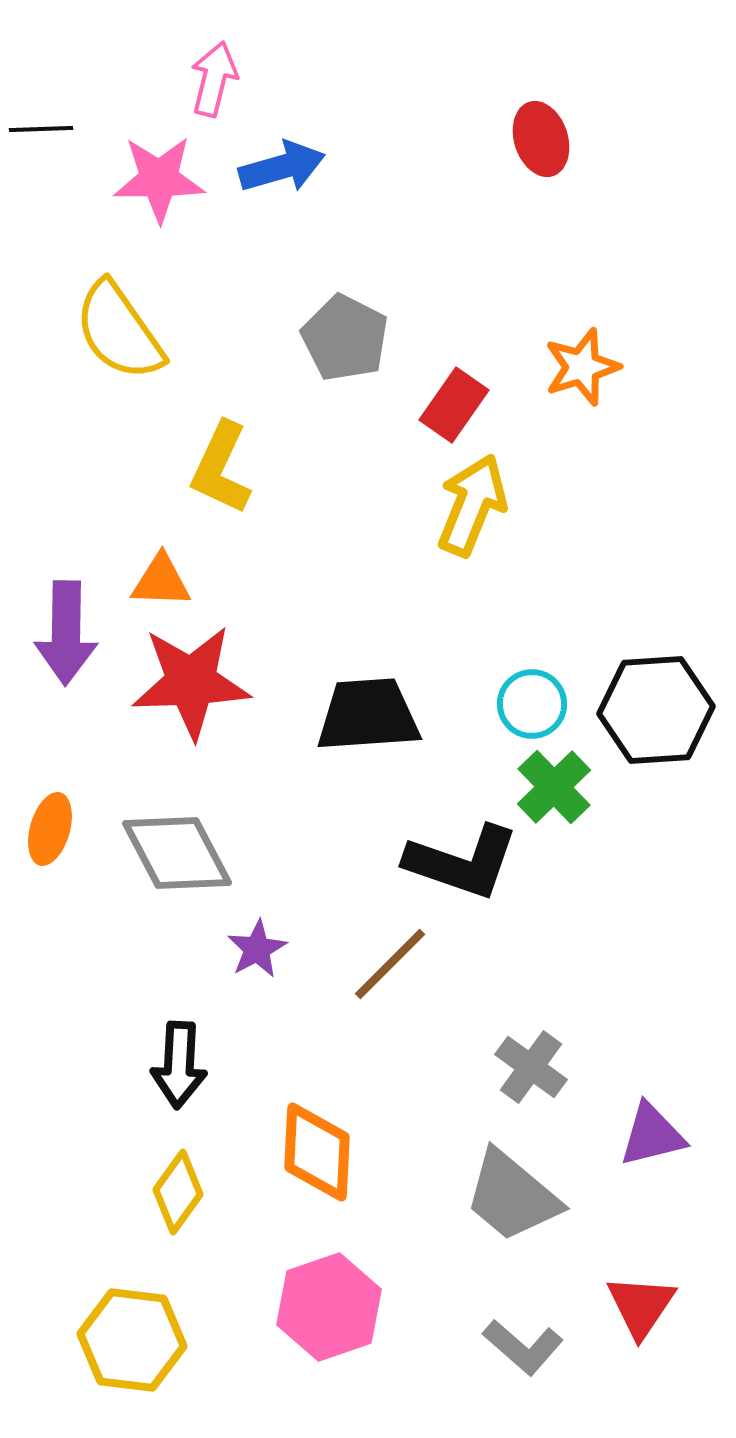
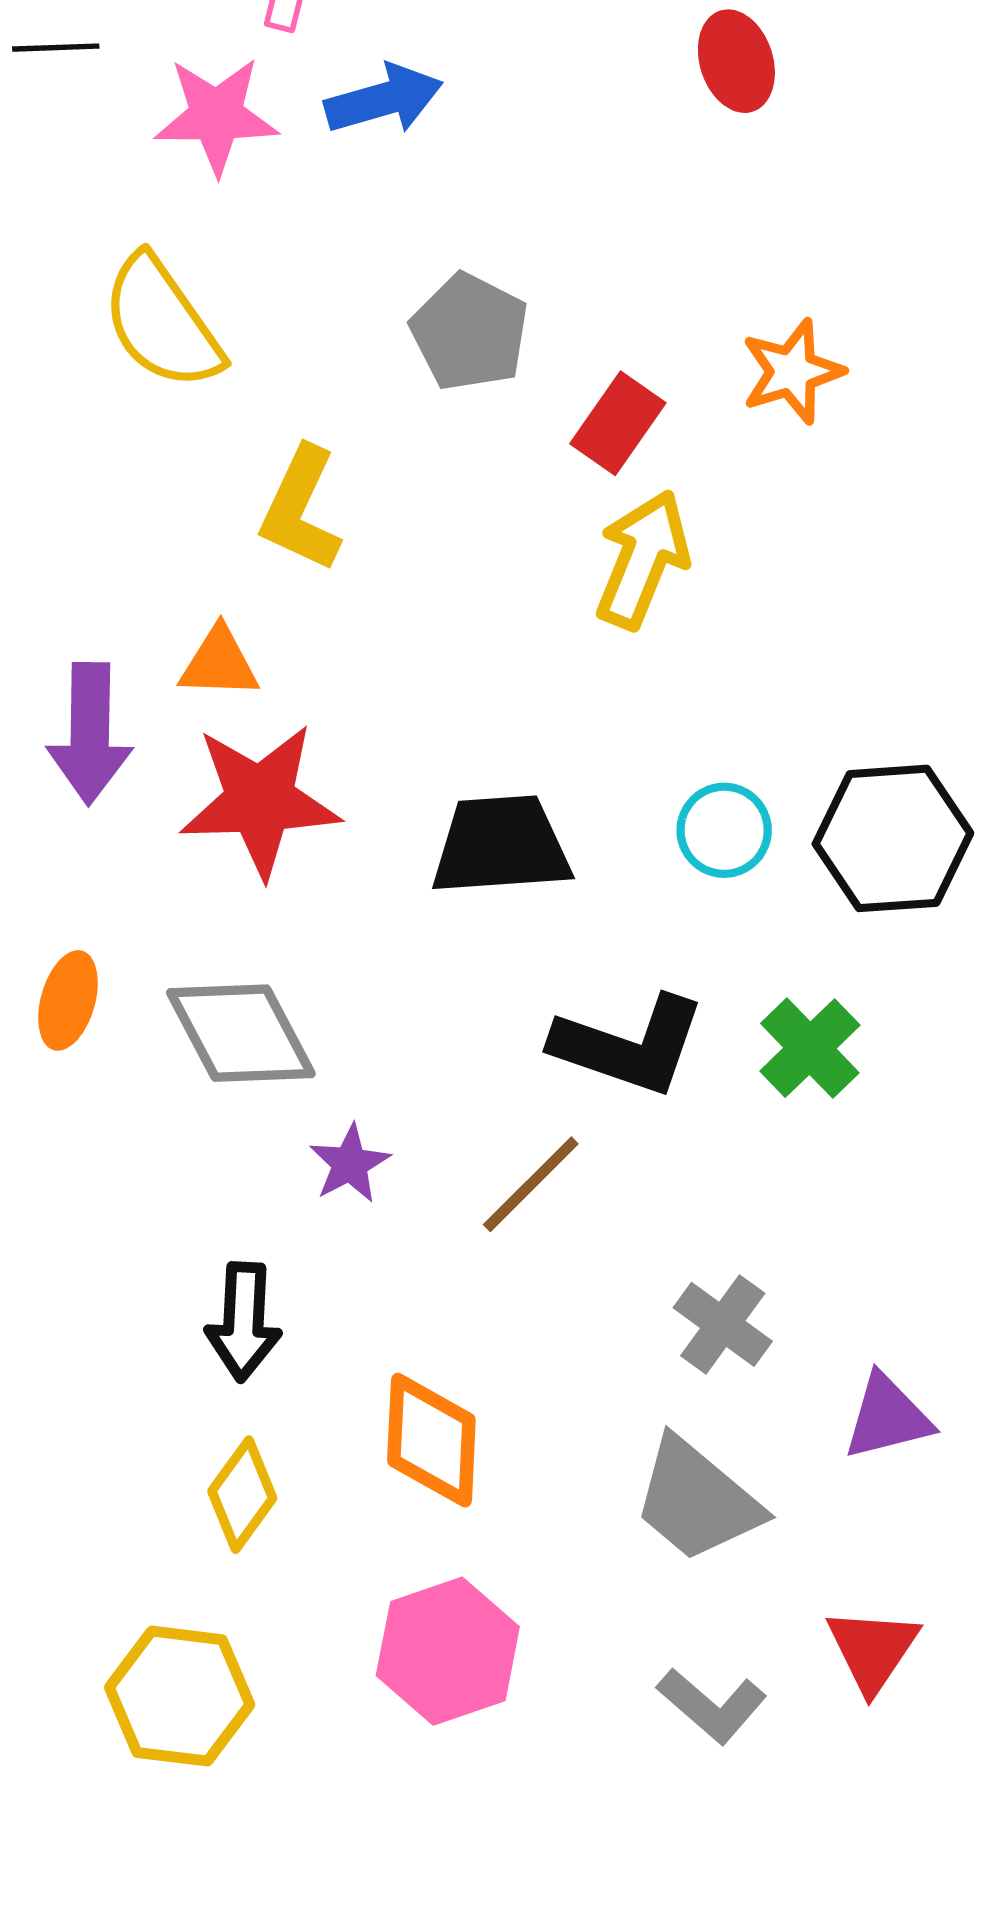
green cross: (554, 787) -> (810, 1048), moved

